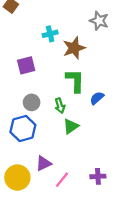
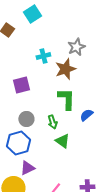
gray star: (99, 21) -> (76, 47), moved, turned 30
green triangle: (71, 126) -> (62, 141), turned -49
purple triangle: (44, 163) -> (27, 168), moved

